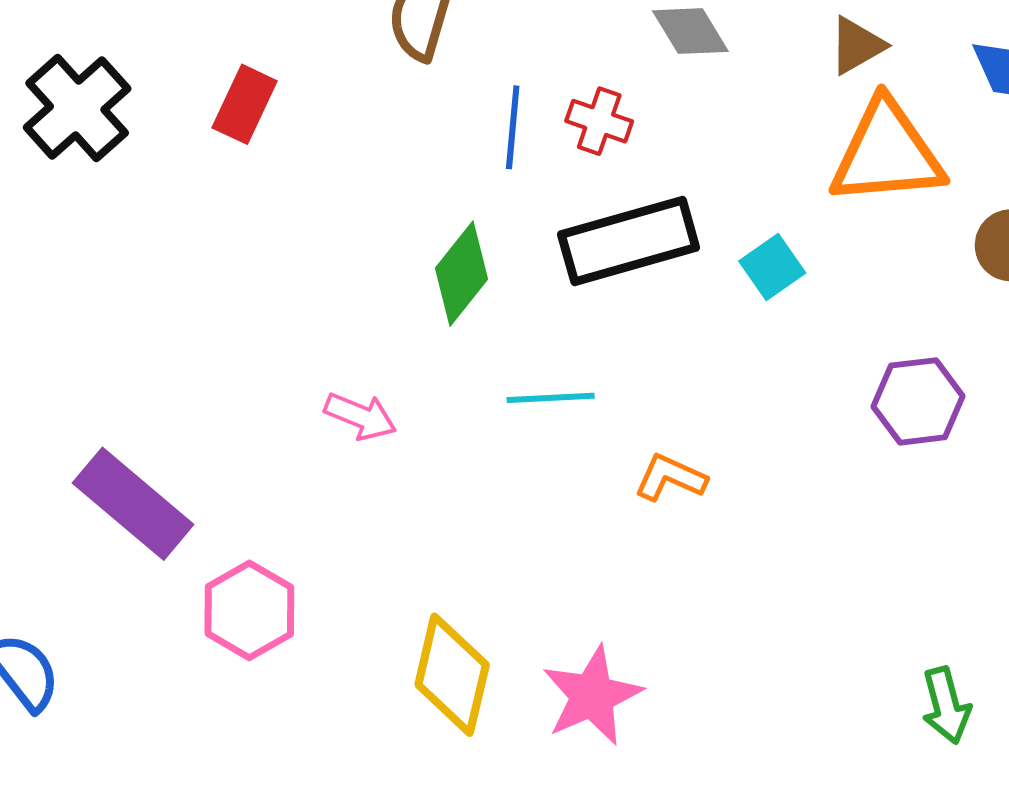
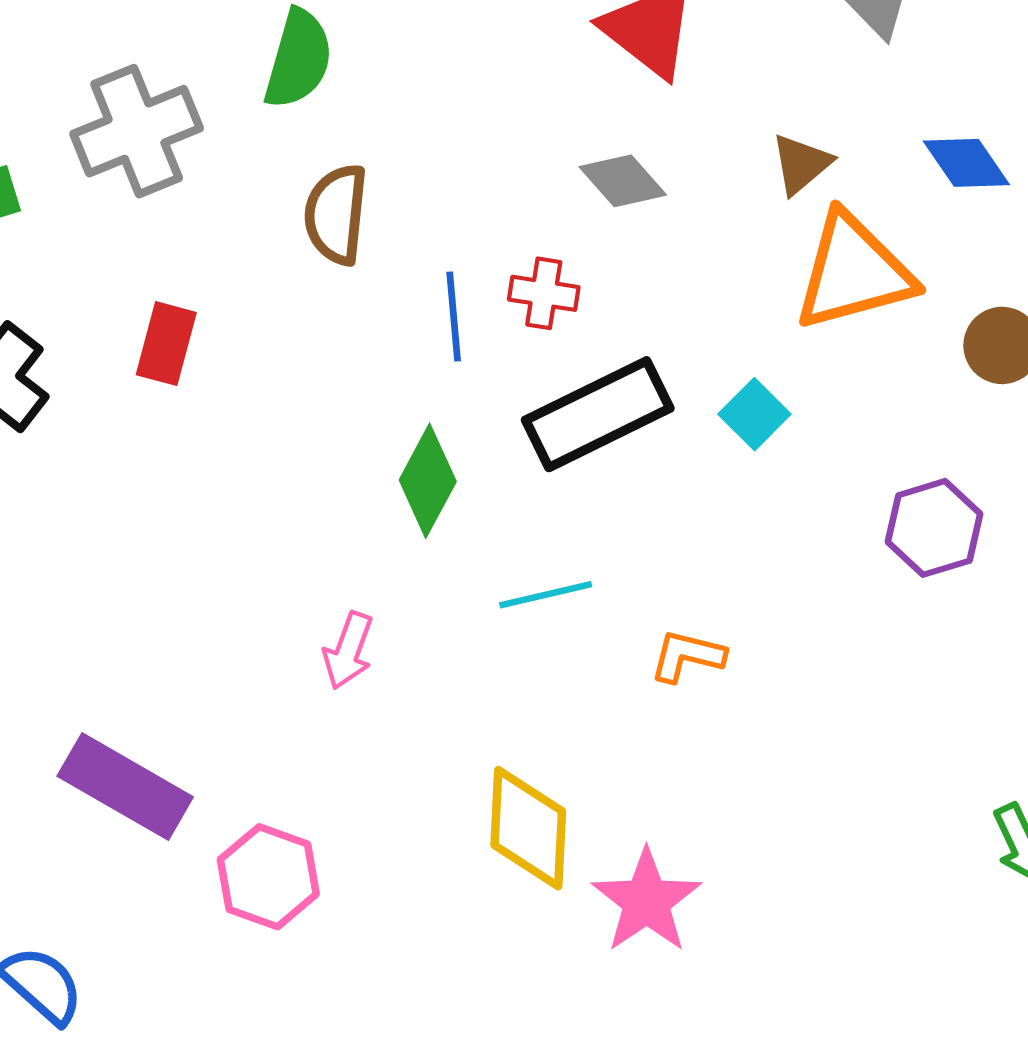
pink arrow: (360, 416) -> (348, 651), turned 98
yellow diamond: (452, 675) -> (528, 828), moved

